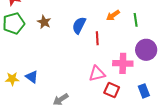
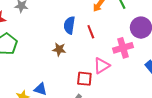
brown star: (44, 22) -> (59, 49), moved
red square: (112, 90) -> (84, 79), moved

